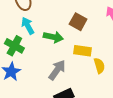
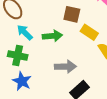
yellow rectangle: (82, 51) -> (89, 32), moved, turned 42
gray arrow: (57, 70) -> (65, 67), turned 70

